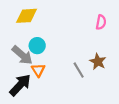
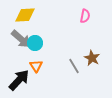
pink semicircle: (101, 22) -> (85, 16), moved
gray arrow: (22, 55) -> (21, 39), moved

